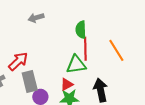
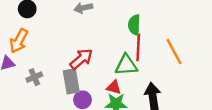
red arrow: (18, 61) -> (81, 59), moved
red triangle: (67, 84) -> (114, 87), turned 40

